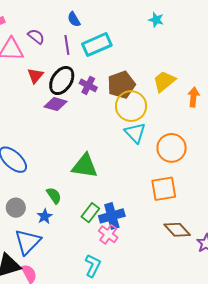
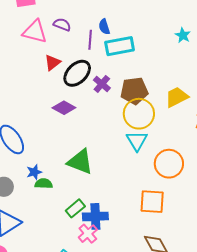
blue semicircle: (74, 19) -> (104, 27), moved
purple semicircle: (36, 36) -> (62, 25), turned -30
purple diamond: (56, 104) -> (64, 108), moved
green semicircle: (54, 196) -> (44, 184), turned -66
blue star: (45, 216) -> (34, 172), moved

